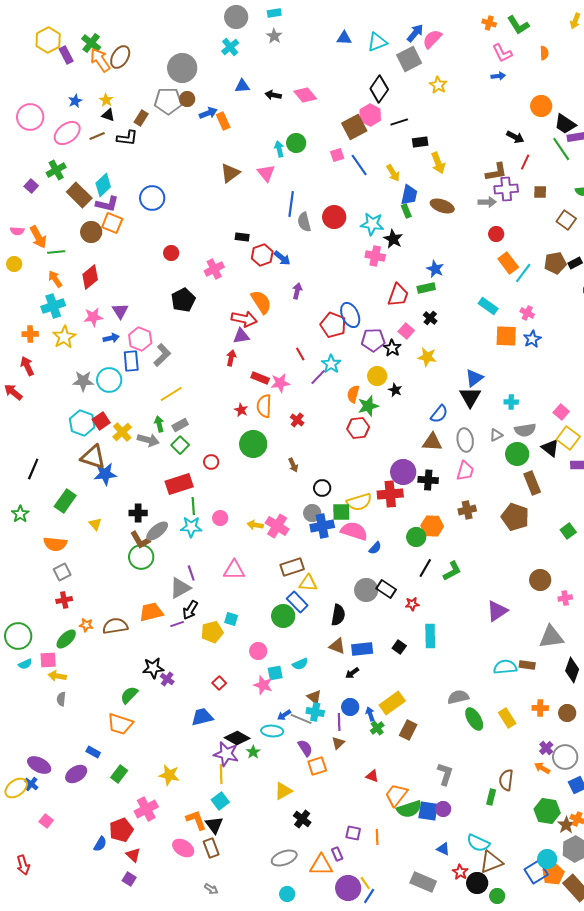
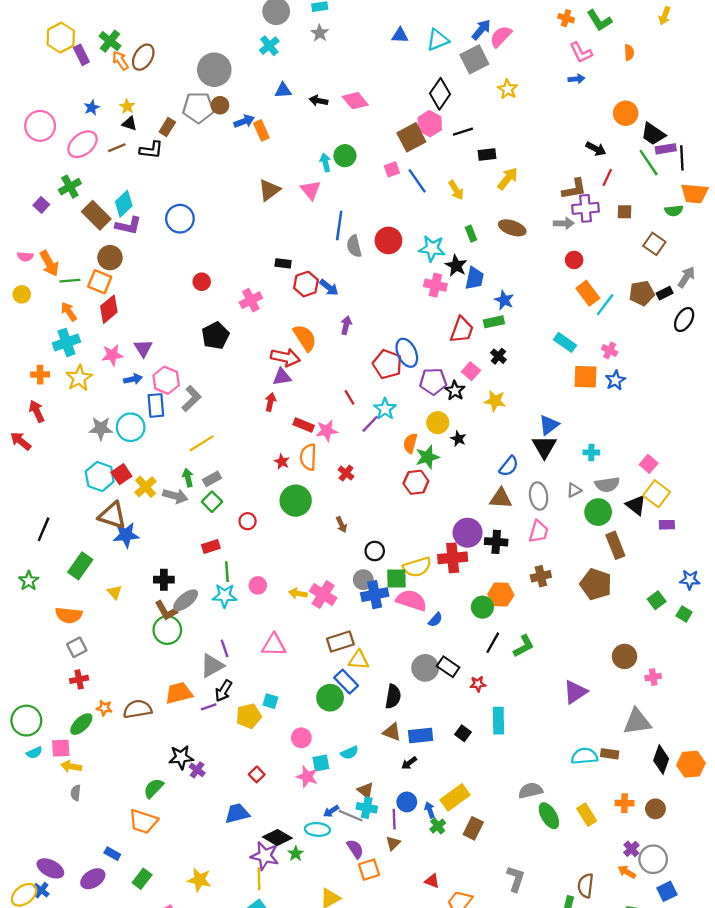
orange arrow: (100, 60) -> (120, 61), size x0.7
yellow arrow: (438, 163) -> (508, 179), turned -120
blue trapezoid: (409, 195) -> (474, 278), moved
orange square: (112, 223) -> (100, 282), moved
red rectangle: (179, 484) -> (211, 546), size x0.6

